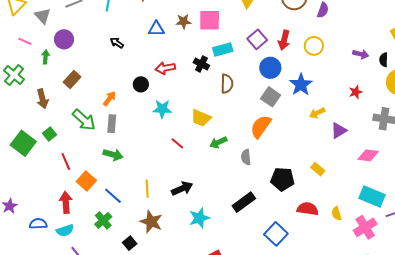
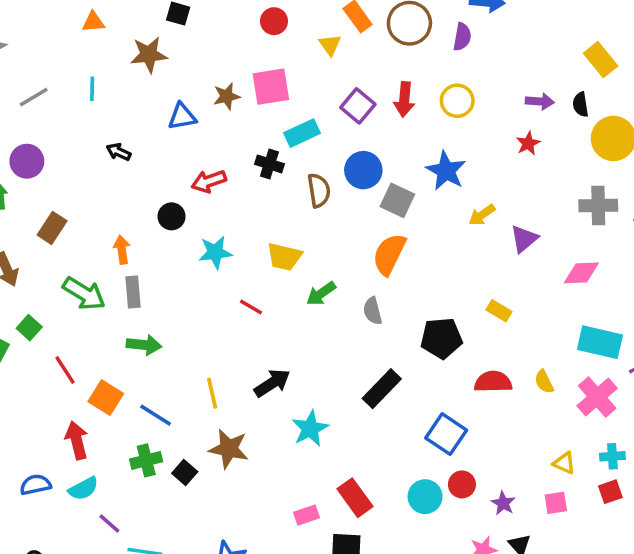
blue circle: (270, 68) -> (363, 170), moved
red star: (356, 92) -> (528, 143), moved
orange arrow: (109, 99) -> (122, 250), turned -35
green cross: (103, 220) -> (146, 460), turned 36
black square: (130, 243) -> (185, 473), moved

